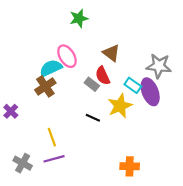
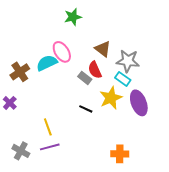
gray star: (159, 66) -> (128, 61), moved
brown cross: (45, 86) -> (20, 72), moved
purple ellipse: (150, 92) -> (139, 103), moved

